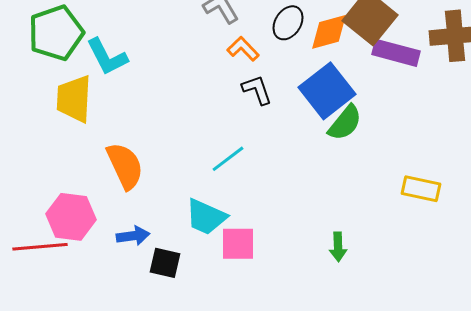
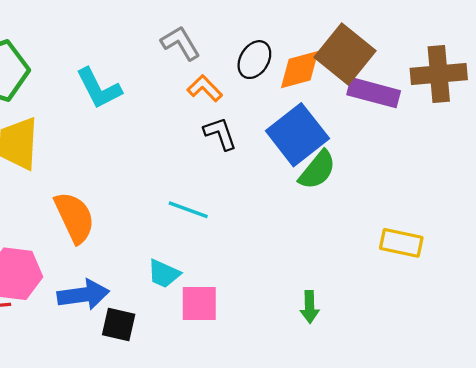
cyan L-shape: (107, 57) -> (99, 88), moved
cyan line: (228, 159) -> (188, 210), turned 57
cyan trapezoid: (206, 217) -> (164, 274), size x0.7
blue arrow: (133, 236) -> (83, 295), size x1.4

